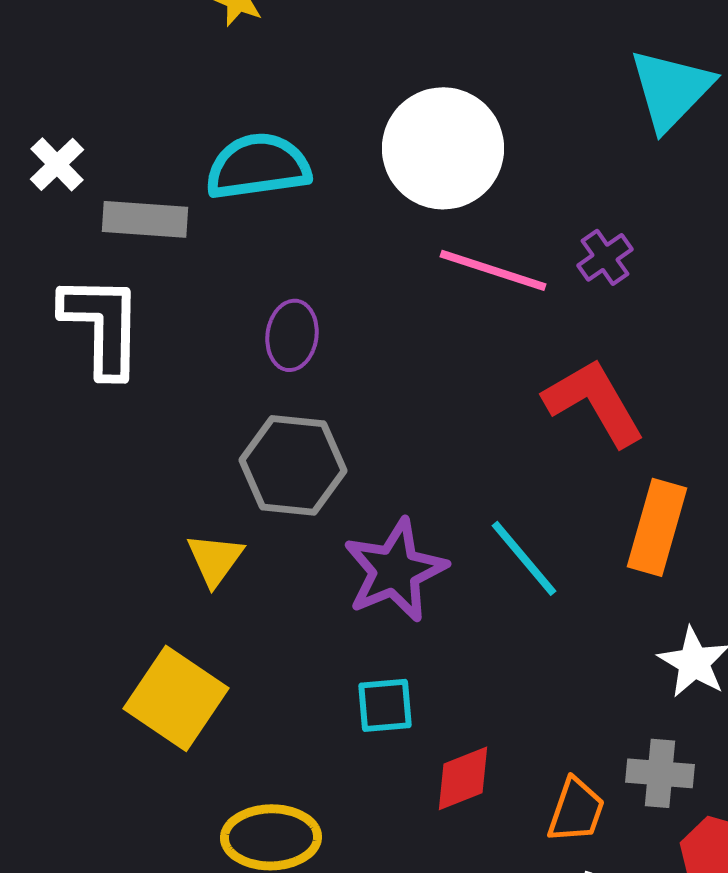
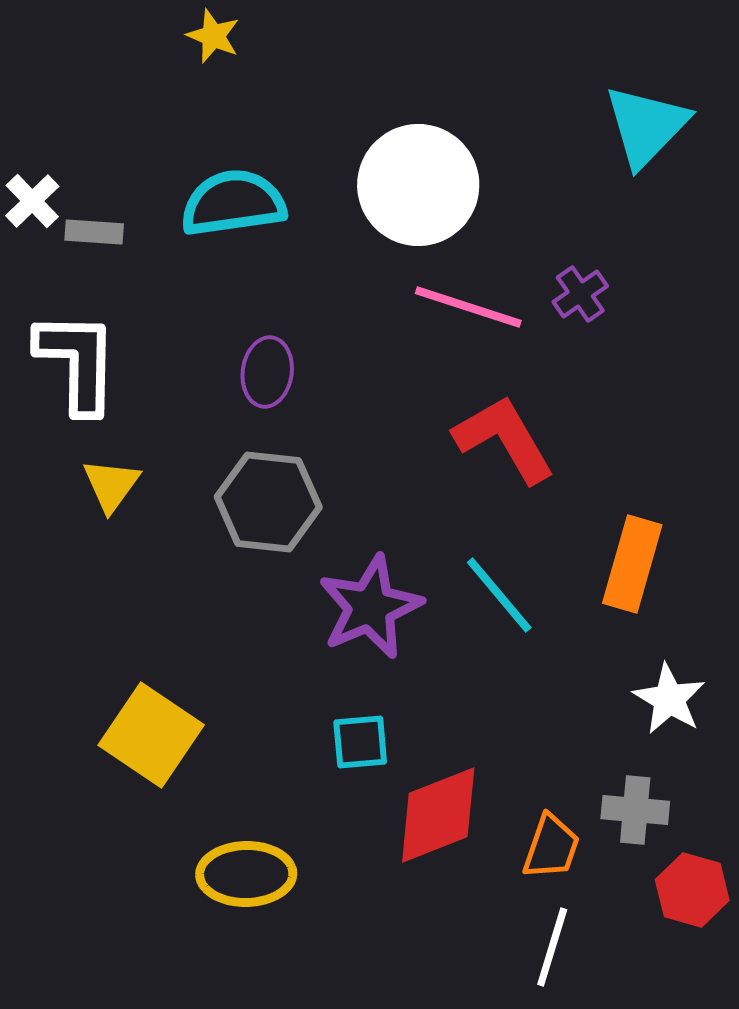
gray rectangle: (145, 219) -> (94, 232), moved, size x0.7
red L-shape: (594, 402) -> (504, 439), moved
yellow triangle: (215, 559) -> (111, 485), moved
red diamond: (463, 778) -> (438, 815), size x1.5

